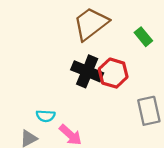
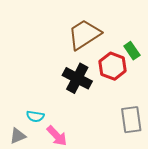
red hexagon: (113, 73) -> (113, 66), moved

